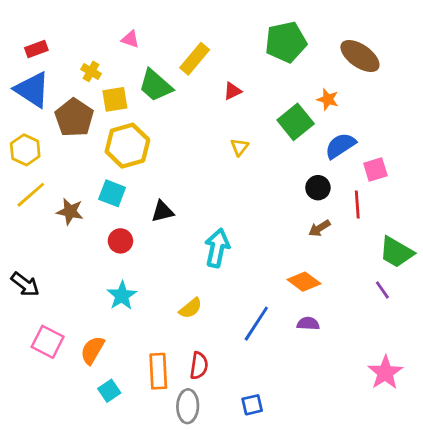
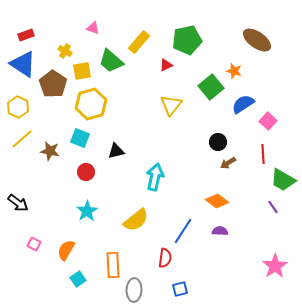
green pentagon: (286, 42) -> (187, 40), moved
yellow triangle: (240, 147) -> (171, 105), size x1.6
pink square: (375, 169) -> (268, 121), turned -30
black circle: (318, 188) -> (218, 142), moved
red line: (357, 204) -> (263, 154), moved
yellow semicircle: (190, 308) -> (136, 220), size x1.5
pink square: (48, 342) -> (34, 244), size x0.6
red semicircle: (199, 366) -> (165, 258), moved

